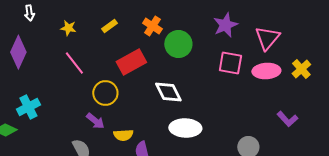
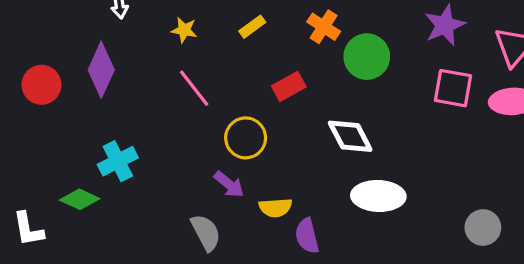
red rectangle: (131, 62) -> (289, 86), size x0.7

